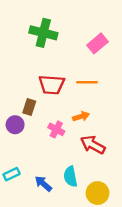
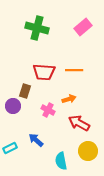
pink rectangle: (98, 43) -> (83, 27), moved
cyan semicircle: (70, 177) -> (61, 161), moved
blue arrow: (43, 184) -> (36, 140), moved
yellow circle: (98, 193) -> (88, 151), moved

